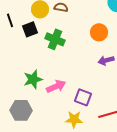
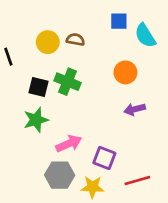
black square: (30, 29) -> (39, 87), moved, turned 35
green star: (33, 79) -> (36, 120), moved
gray hexagon: (21, 110) -> (60, 175), moved

